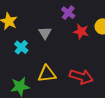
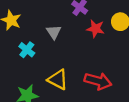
yellow triangle: (47, 74) -> (58, 79), turned 36

